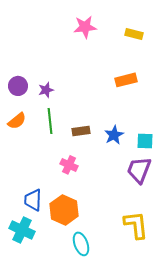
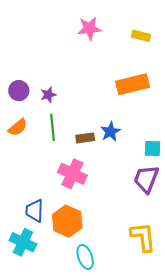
orange rectangle: (126, 80) -> (133, 84), size x1.4
blue star: (114, 135) -> (110, 132), moved
pink cross: (69, 165) -> (72, 174), size x1.5

